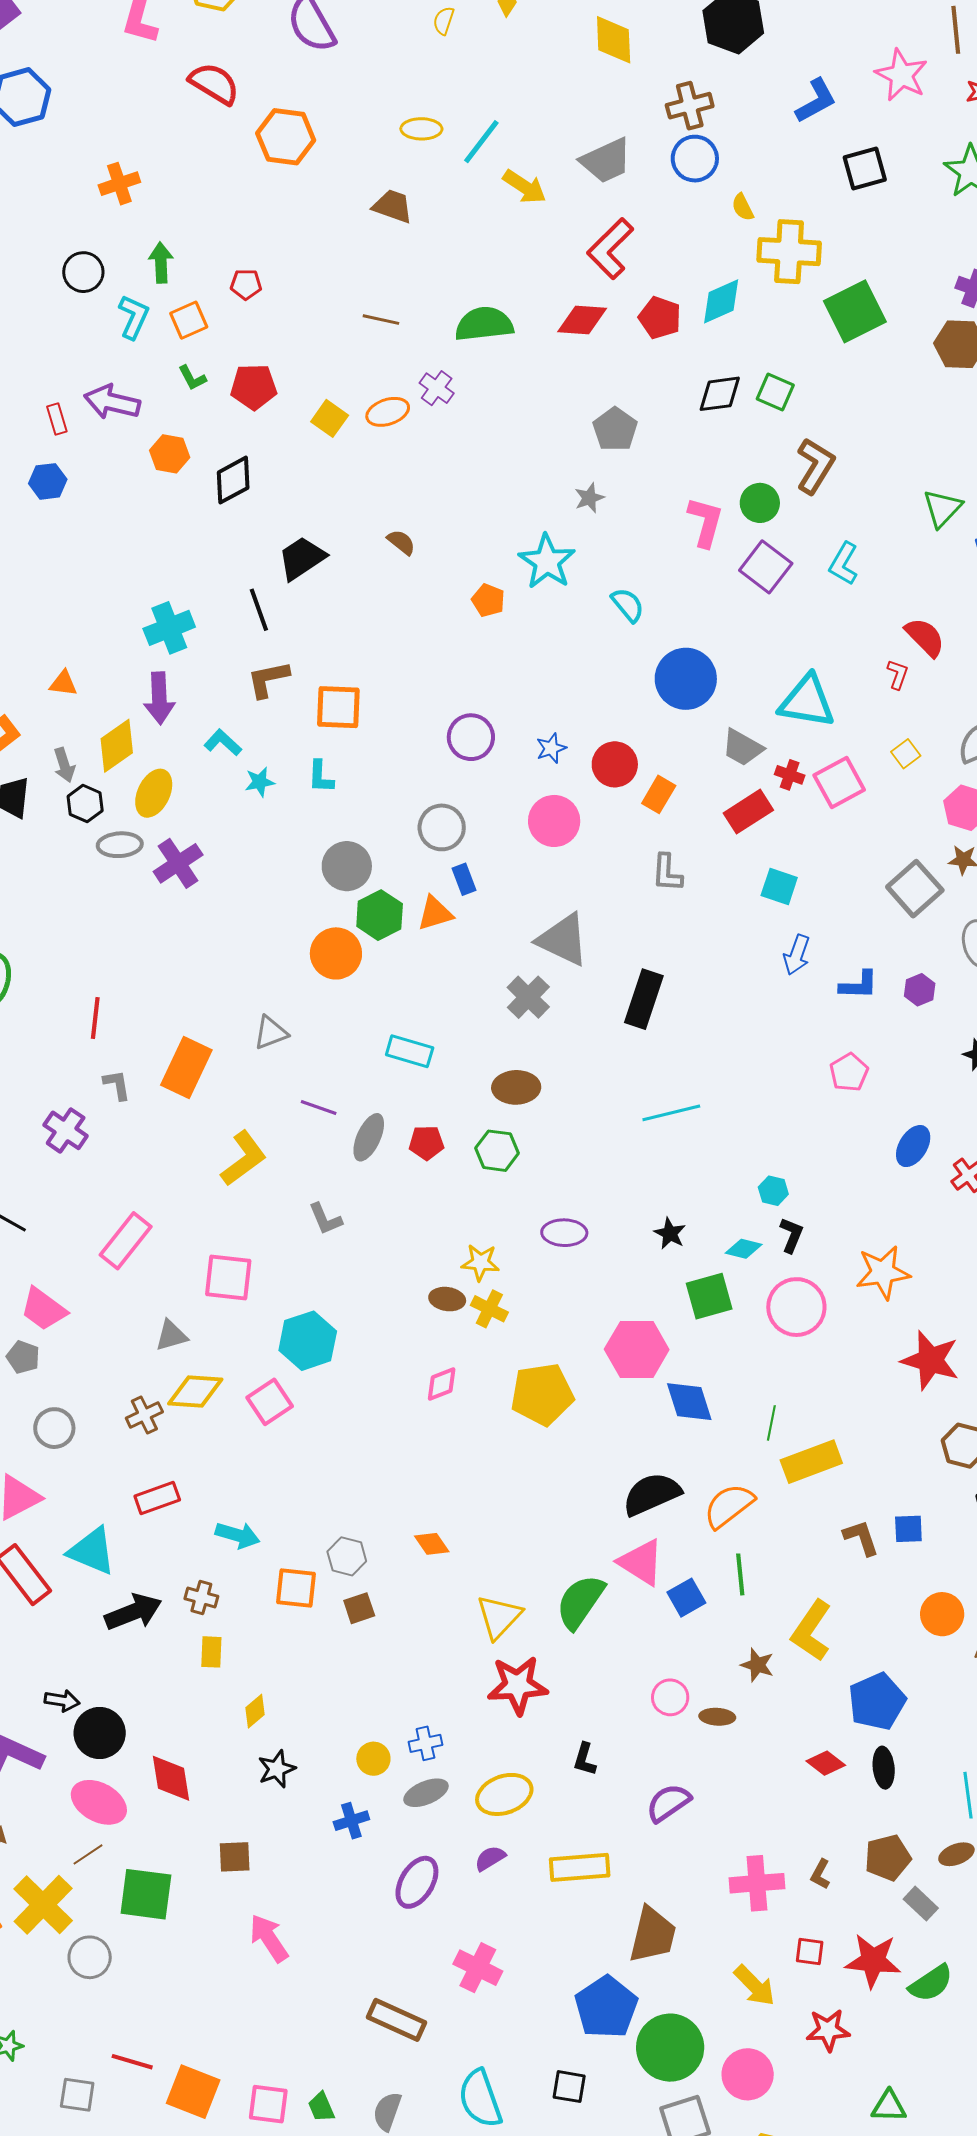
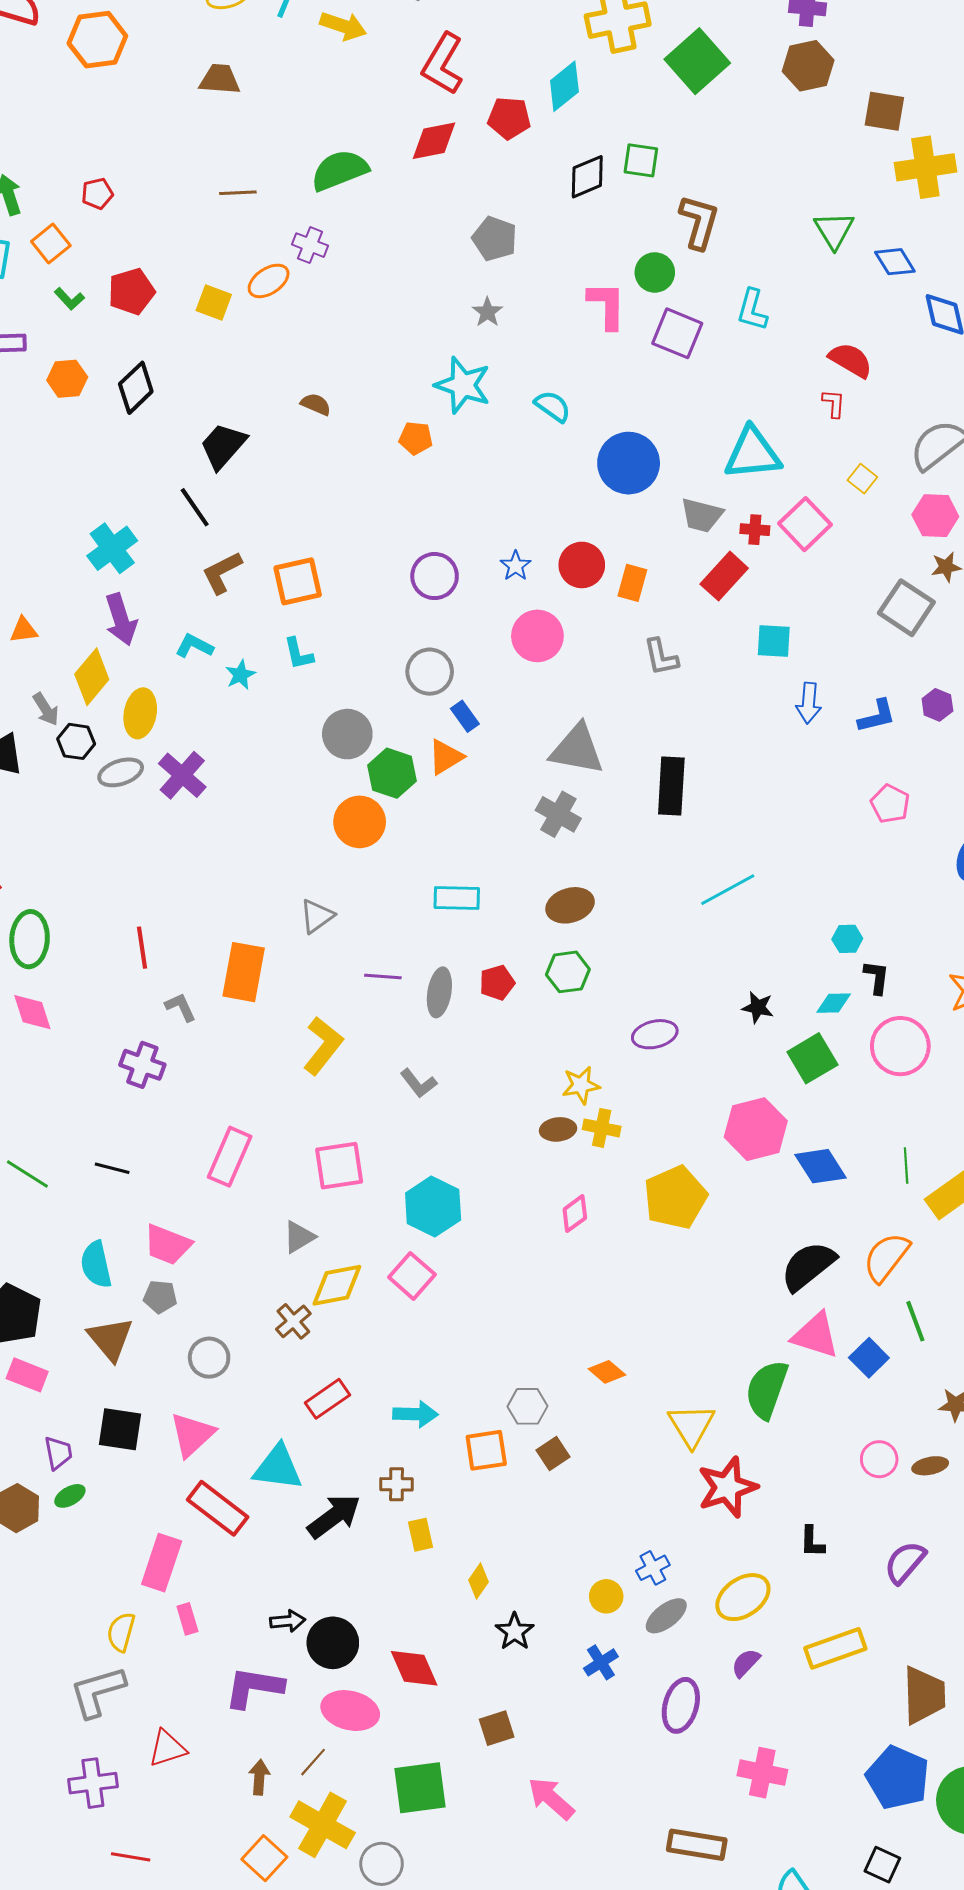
brown line: (88, 1854) -> (313, 1762), moved
black square: (569, 2087) -> (882, 1865), turned 30

